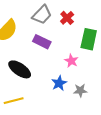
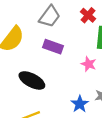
red cross: (67, 18) -> (88, 15), moved
blue star: (59, 83) -> (80, 104), moved

